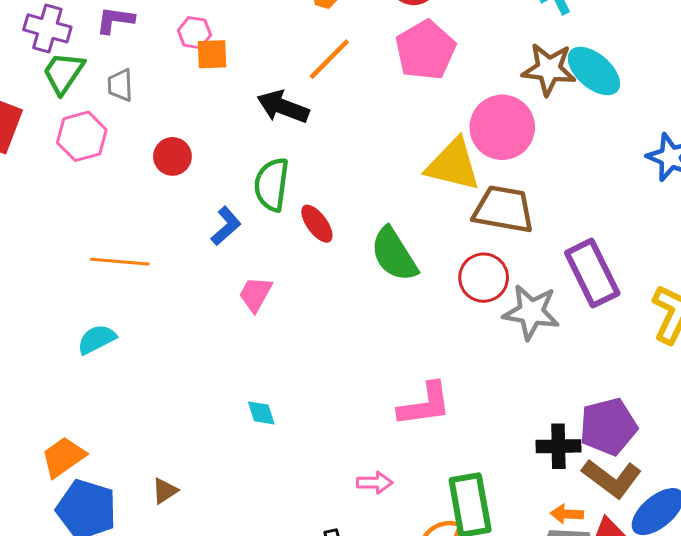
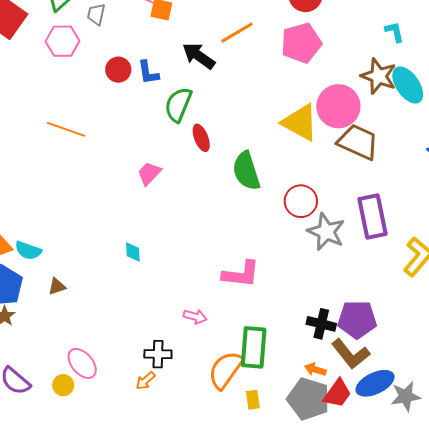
brown trapezoid: (503, 209) -> (358, 142), moved
blue L-shape: (226, 226) -> (148, 72), moved, turned 108
cyan semicircle: (97, 339) -> (28, 251), moved, turned -148

